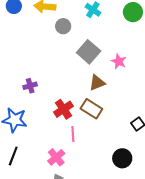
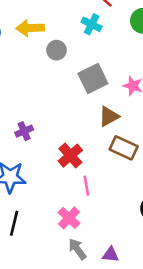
gray square: (89, 52) -> (93, 79), turned 30
brown rectangle: (91, 109) -> (124, 148), moved

